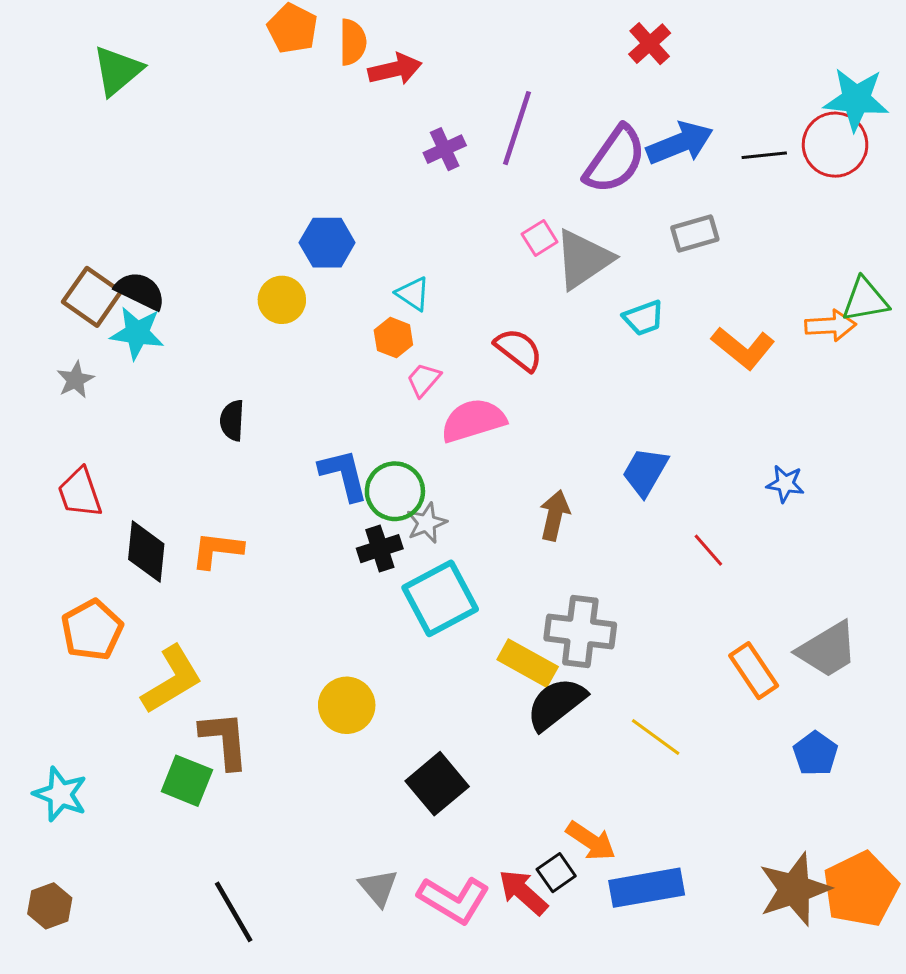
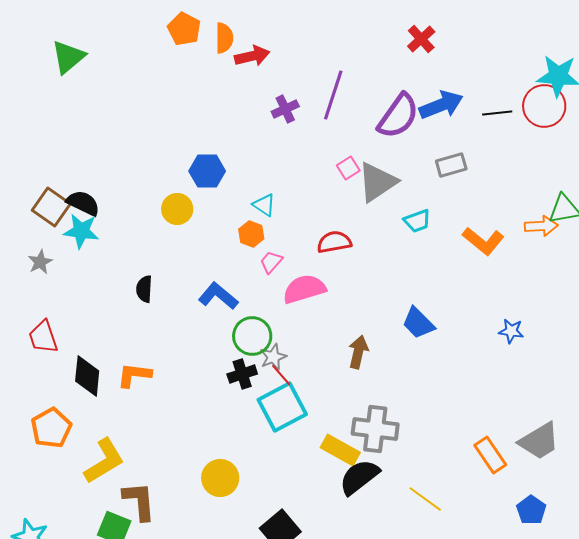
red semicircle: (519, 350) -> (334, 242), turned -48
blue trapezoid: (645, 472) -> (418, 323), turned -75
blue L-shape: (344, 475) -> (218, 296), moved, turned -36
red line: (708, 550) -> (281, 375), moved

